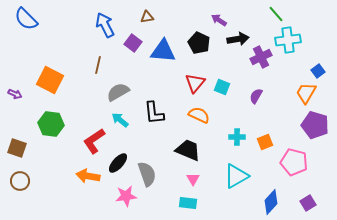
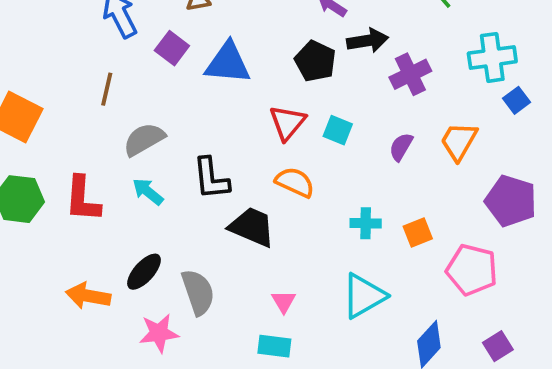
cyan cross: (288, 40) -> (492, 57), moved
black pentagon: (199, 43) -> (315, 61), moved
orange trapezoid: (306, 93) -> (459, 141), moved
red L-shape: (94, 141) -> (83, 199), moved, turned -52
black trapezoid: (188, 150) -> (252, 227), moved

